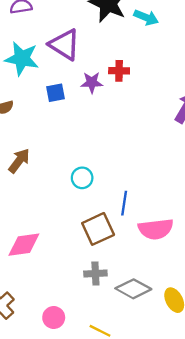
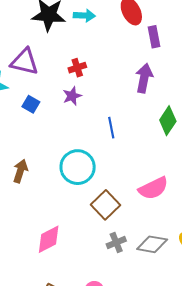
purple star: (92, 82) -> (72, 96), moved
blue square: (55, 93) -> (31, 104), turned -30
cyan circle: (82, 178) -> (78, 167), size x1.8
blue line: (124, 203) -> (111, 128), moved

